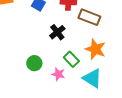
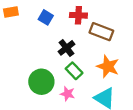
green rectangle: (71, 59) -> (74, 71), moved
green circle: (34, 63) -> (41, 82), size x1.5

